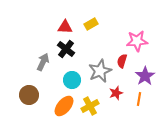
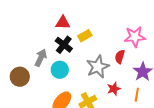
yellow rectangle: (91, 24) -> (85, 36), moved
cyan circle: (72, 80) -> (60, 70), moved
brown circle: (29, 95) -> (20, 77), moved

